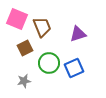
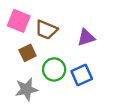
brown trapezoid: (42, 27) -> (46, 30), turned 135
gray star: (24, 81) -> (26, 89), size x1.5

